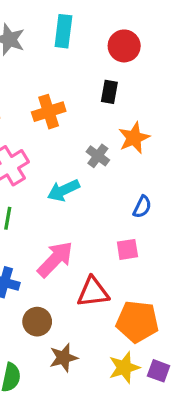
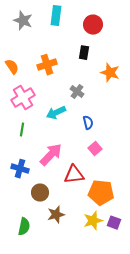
orange star: (134, 138) -> (110, 73), moved, turned -30
blue semicircle: (142, 207) -> (88, 123), moved, turned -40
pink square: (127, 249) -> (95, 149), turned -32

